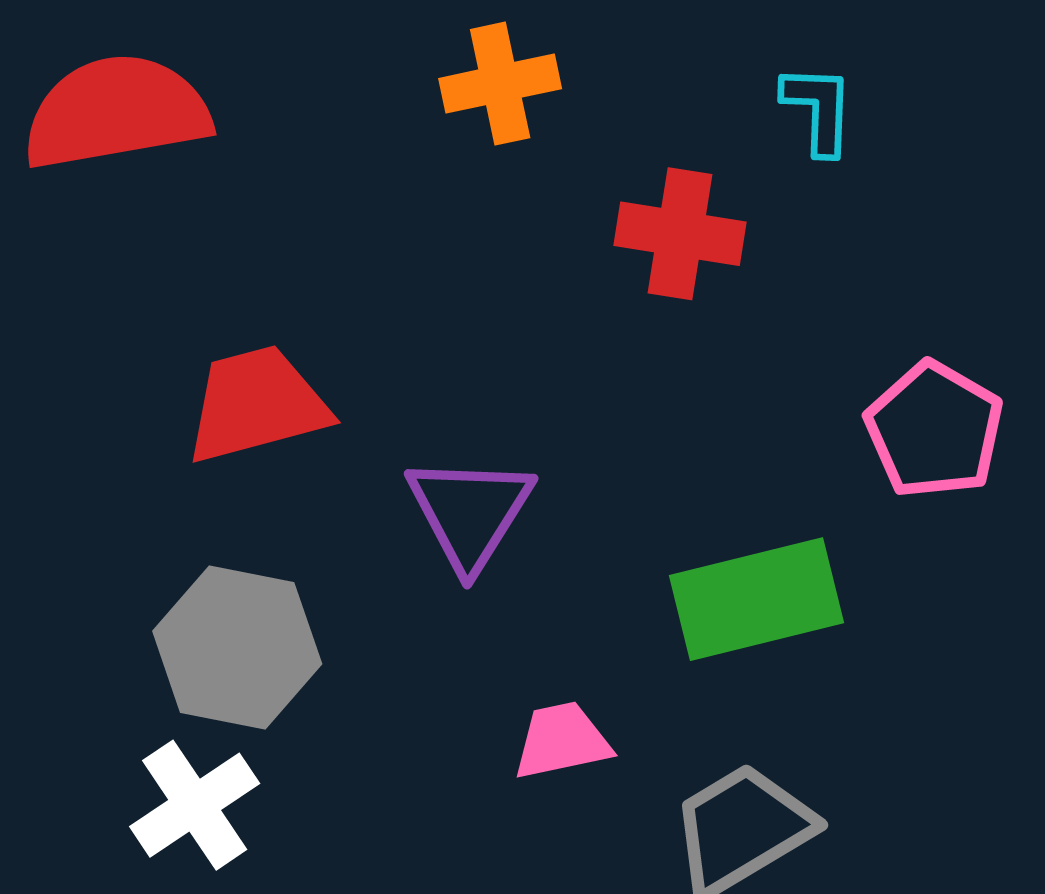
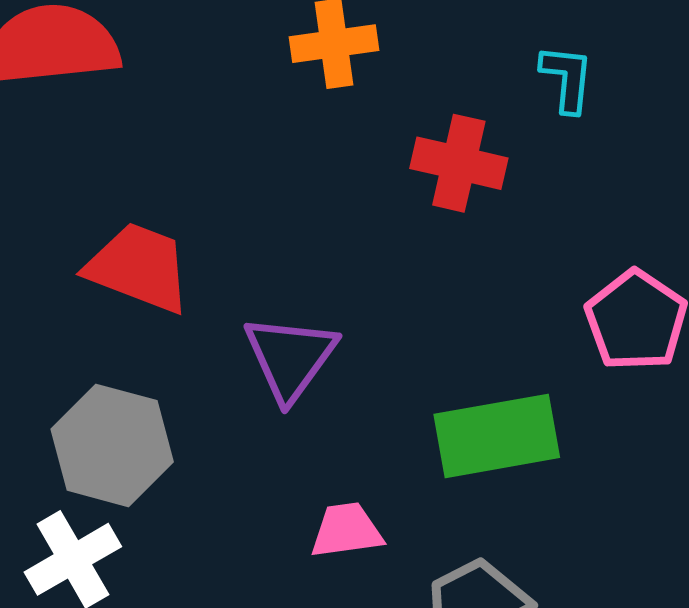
red trapezoid: (257, 404) -> (139, 267), turned 32

